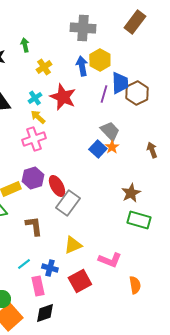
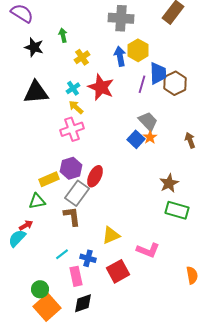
red ellipse: (57, 186) -> (95, 176), turned 55
gray rectangle: (68, 203) -> (77, 193), moved
orange semicircle: (135, 285) -> (192, 275), moved

